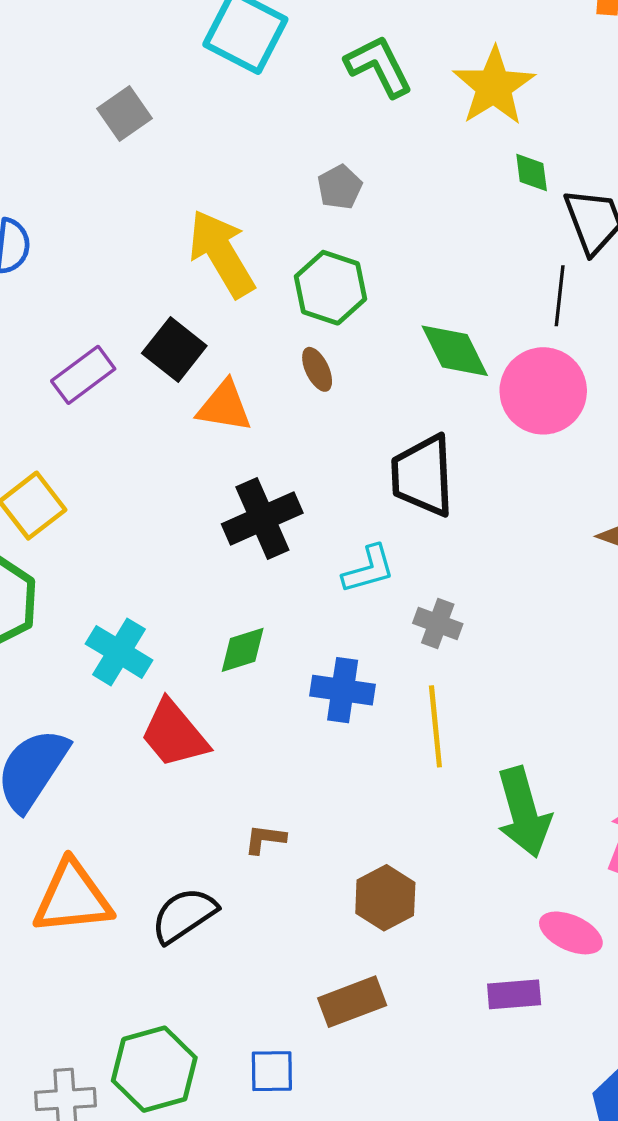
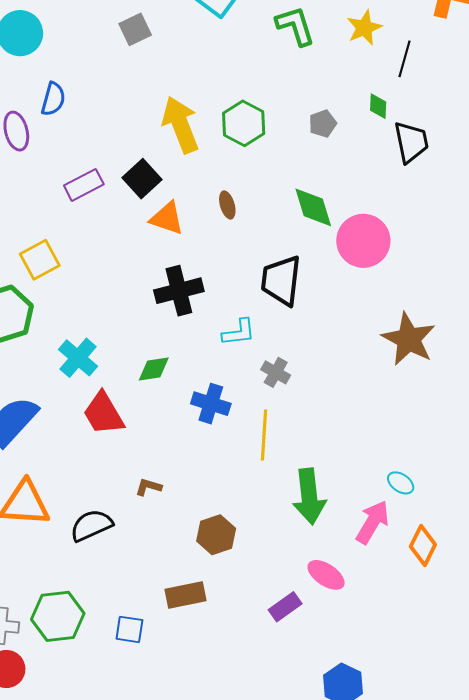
yellow star: (494, 86) -> (364, 28), moved, size x0.7
gray pentagon: (340, 187) -> (323, 124), moved
green hexagon: (330, 288) -> (244, 123), moved
black line: (560, 296) -> (404, 59), moved
purple rectangle: (514, 994) -> (285, 607), turned -40

